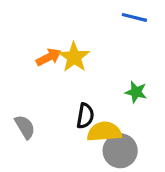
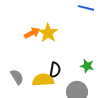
green star: (136, 92) -> (87, 66), moved
yellow semicircle: (104, 132) -> (43, 80), moved

